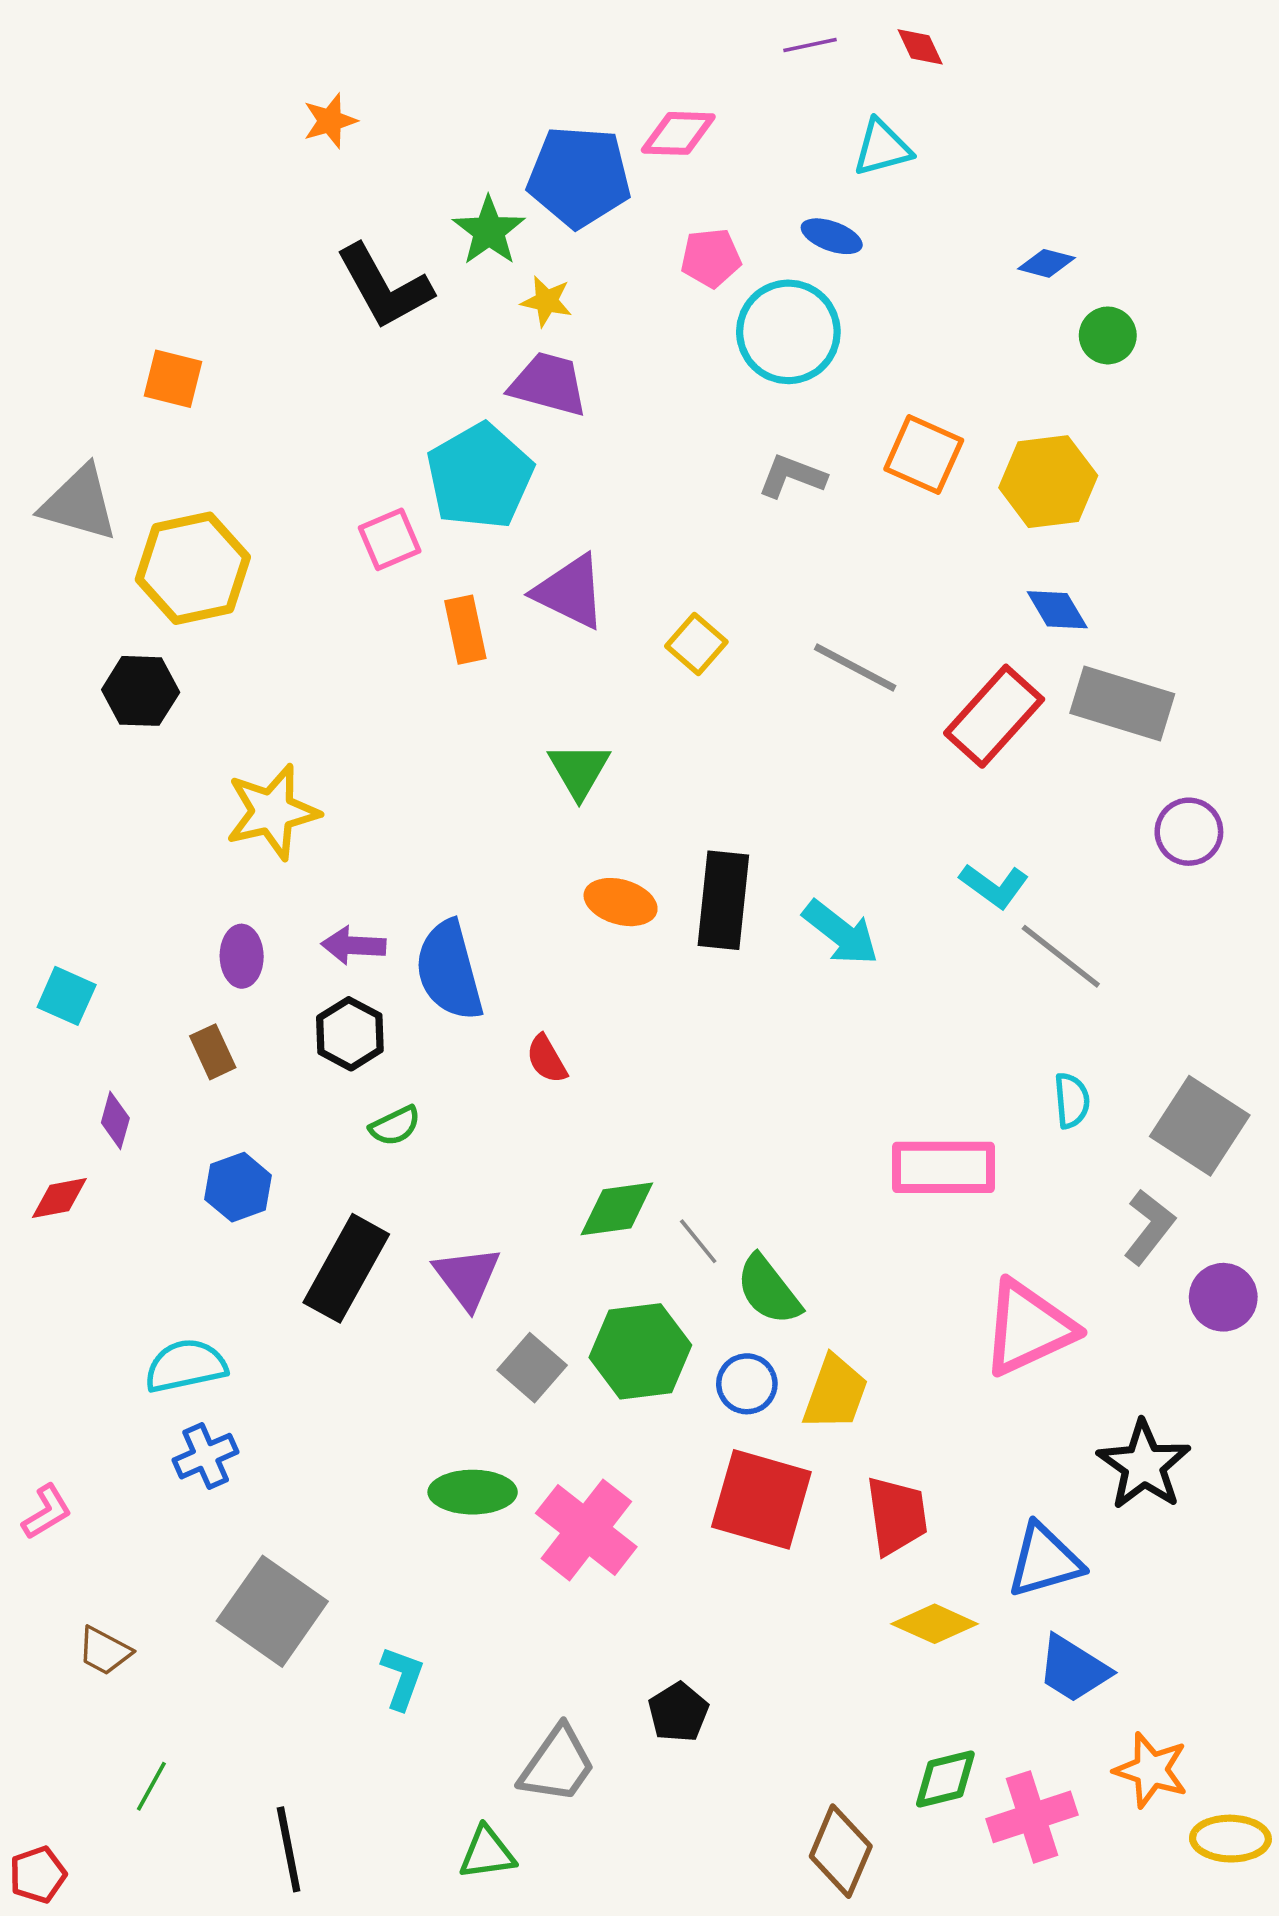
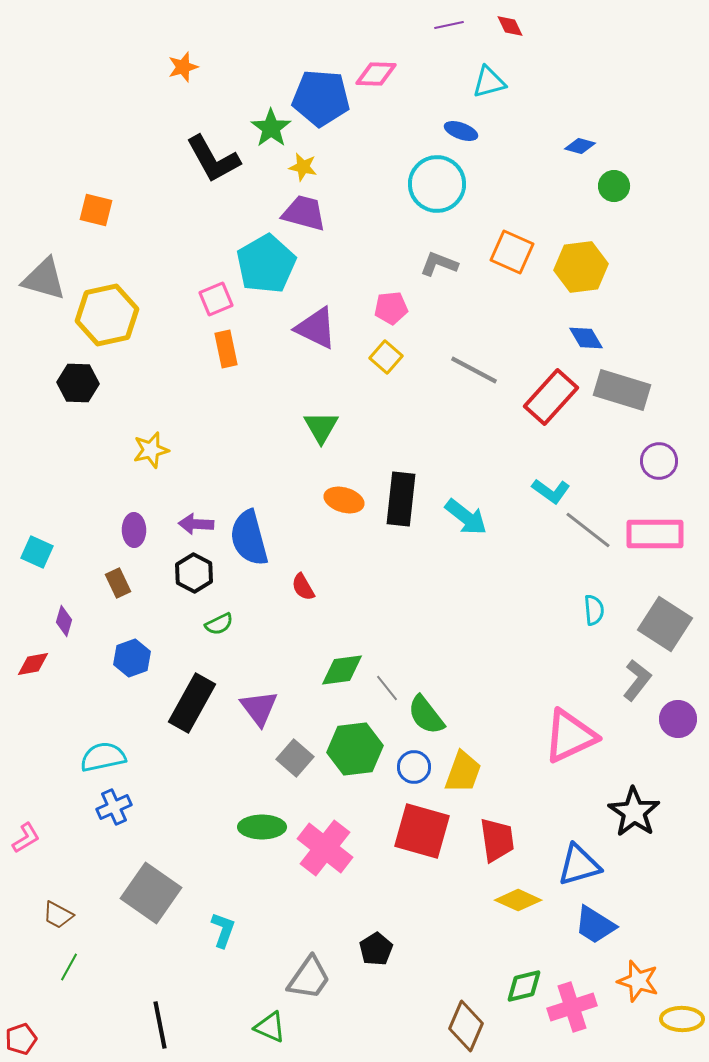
pink pentagon: (711, 258) -> (391, 308), moved
orange rectangle: (465, 630) -> (226, 349), moved
yellow star: (272, 812) -> (151, 450), size x0.7
pink rectangle: (944, 1167) -> (655, 534), moved
green line: (151, 1786) -> (69, 967), moved
green triangle: (487, 1853) -> (270, 1027), turned 32

